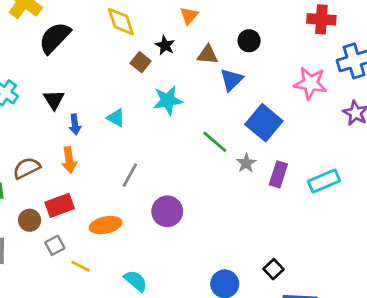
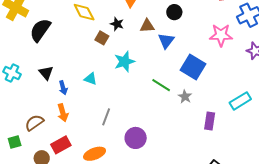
purple rectangle: (278, 174) -> (210, 121), moved

